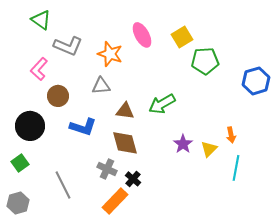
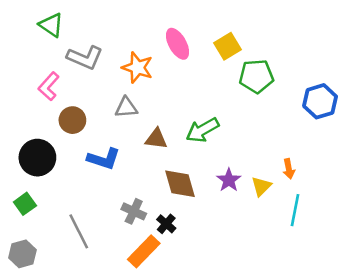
brown diamond: (125, 143) -> (180, 184), moved

